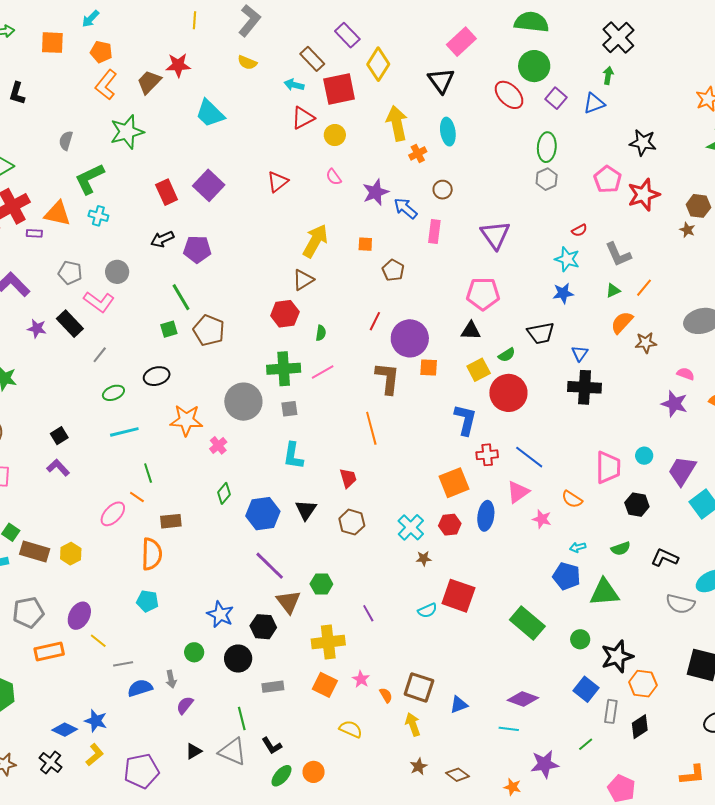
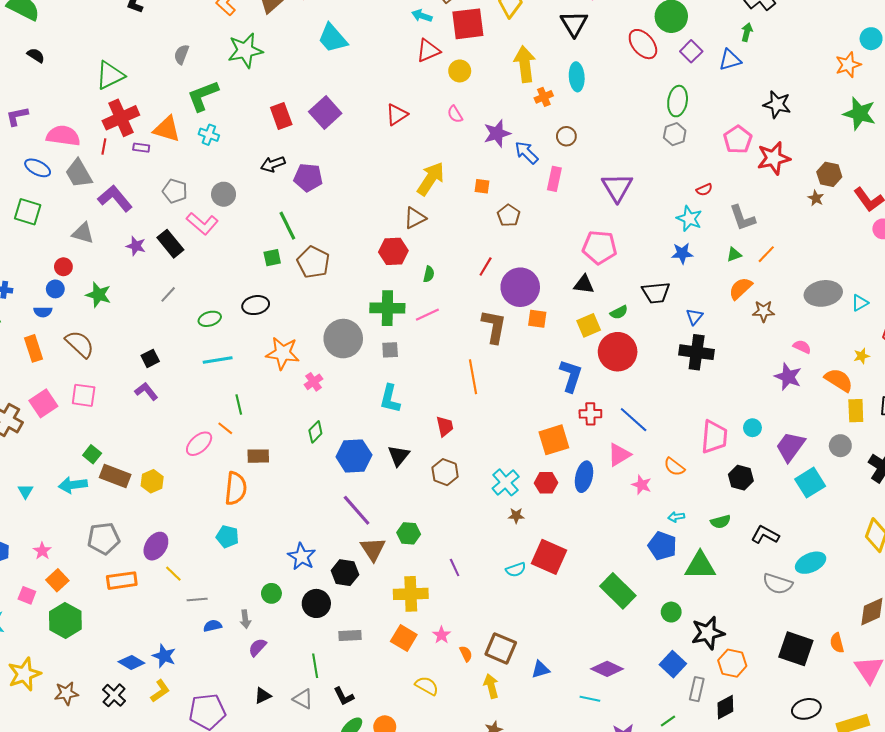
gray line: (100, 355) -> (168, 294), moved
blue semicircle: (140, 688) -> (213, 626), size x0.7
gray triangle: (233, 751) -> (303, 699), size x0.7

